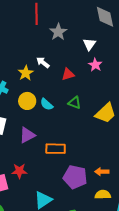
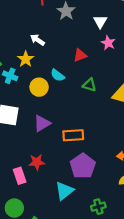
white arrow: (43, 62) -> (37, 40), moved
yellow star: (26, 73) -> (26, 59), moved
cyan semicircle: (47, 104) -> (58, 75), moved
purple pentagon: (75, 177) -> (83, 166), moved, turned 30

